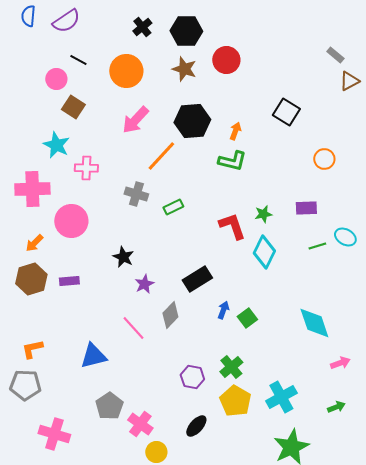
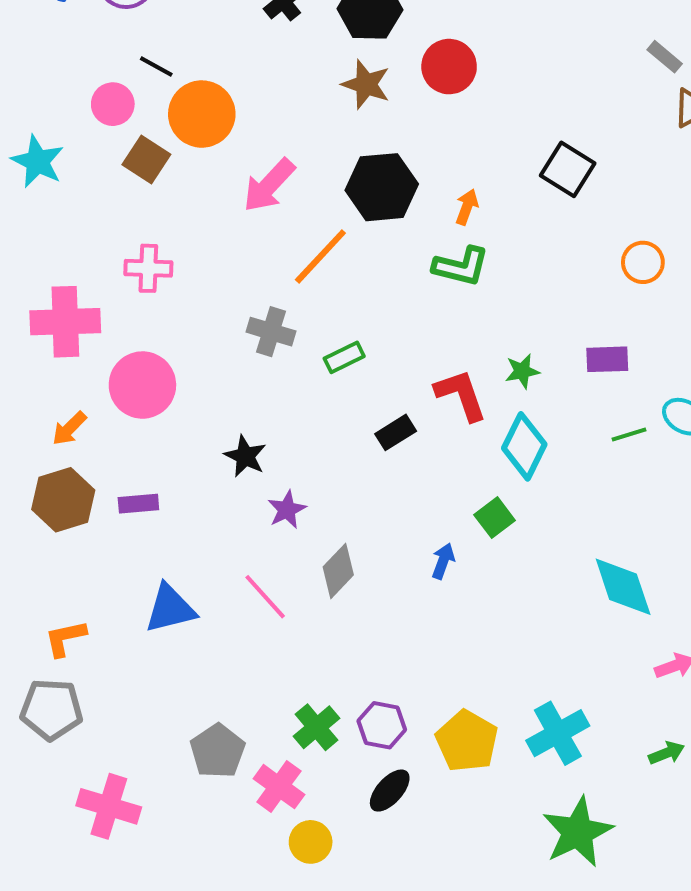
orange circle: (126, 71) -> (202, 114), moved
cyan star: (56, 145) -> (38, 161), moved
pink cross: (86, 168) -> (148, 268), moved
black rectangle: (197, 279) -> (396, 432), moved, size x0.7
green square: (247, 318) -> (495, 518), moved
blue triangle: (93, 356) -> (170, 609), moved
green cross: (231, 367) -> (317, 727), moved
purple hexagon: (192, 377) -> (382, 725), moved

